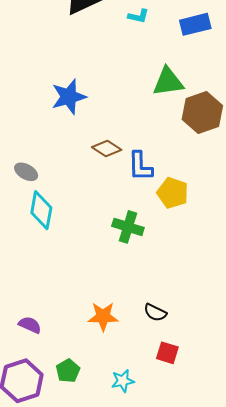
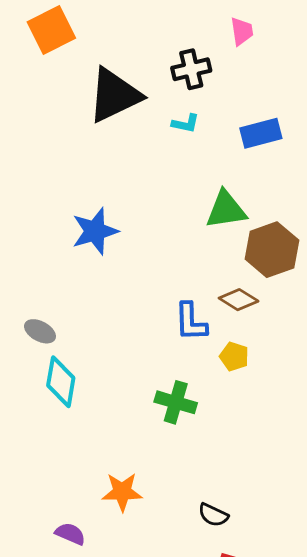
brown diamond: (107, 148) -> (239, 300), moved
yellow pentagon: (173, 193) -> (234, 356), size x0.7
orange star: (103, 316) -> (122, 492), moved
purple semicircle: (30, 325) -> (70, 534), moved

